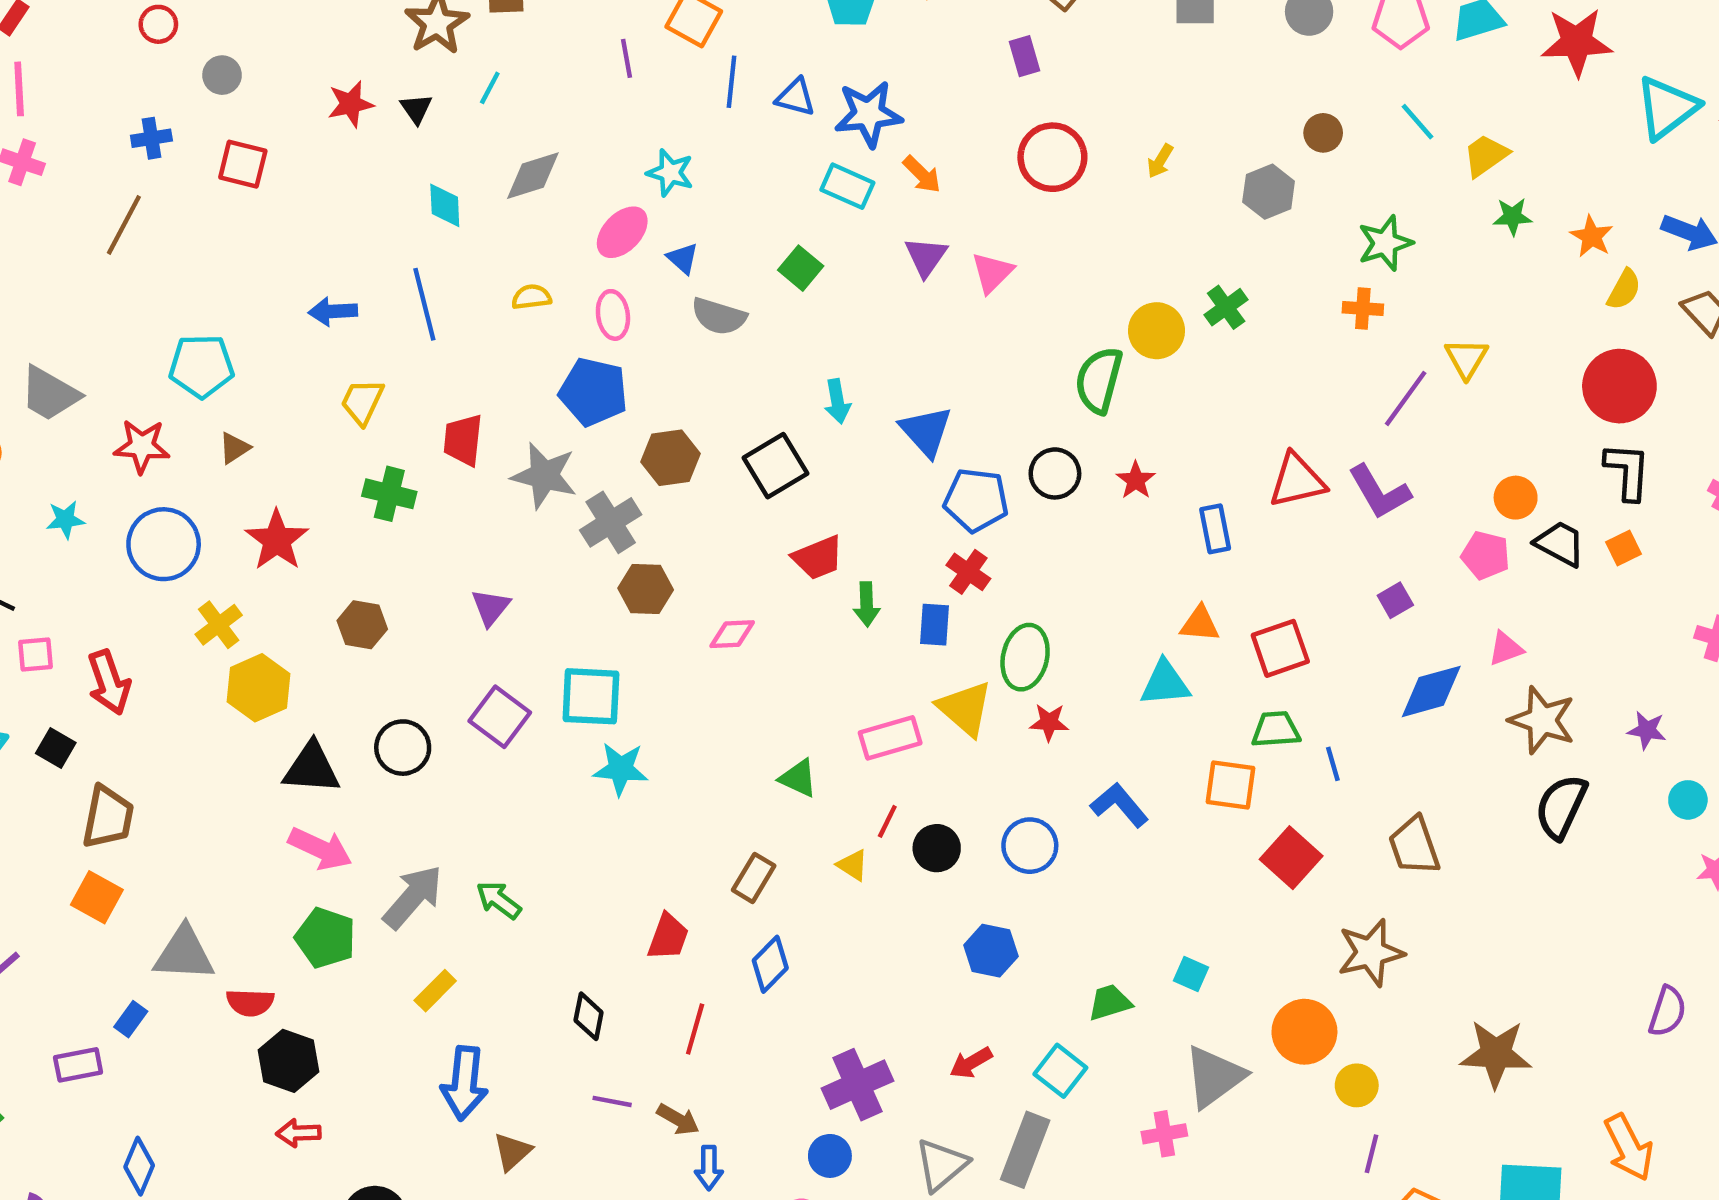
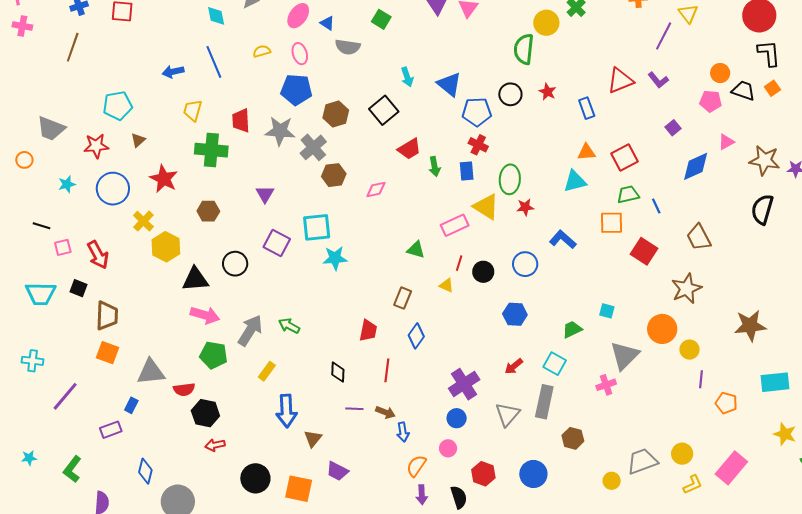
purple L-shape: (1379, 492) -> (658, 80), size x0.7
green cross: (389, 494) -> (211, 150), size x1.4
brown star: (1542, 720) -> (765, 160), moved

